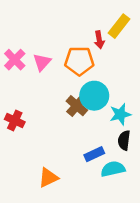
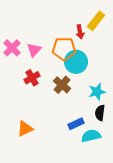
cyan circle: (94, 96) -> (76, 62), moved
red cross: (15, 121) -> (32, 78), moved, turned 35
orange triangle: (48, 178) -> (25, 129), moved

